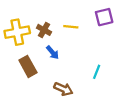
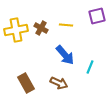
blue arrow: (53, 52) -> (65, 55), moved, size x1.5
brown rectangle: (28, 66) -> (26, 83), moved

